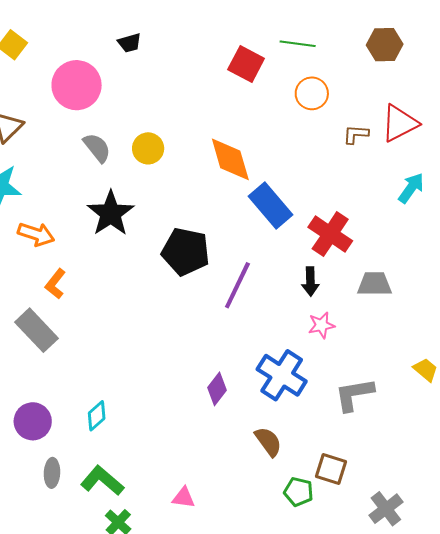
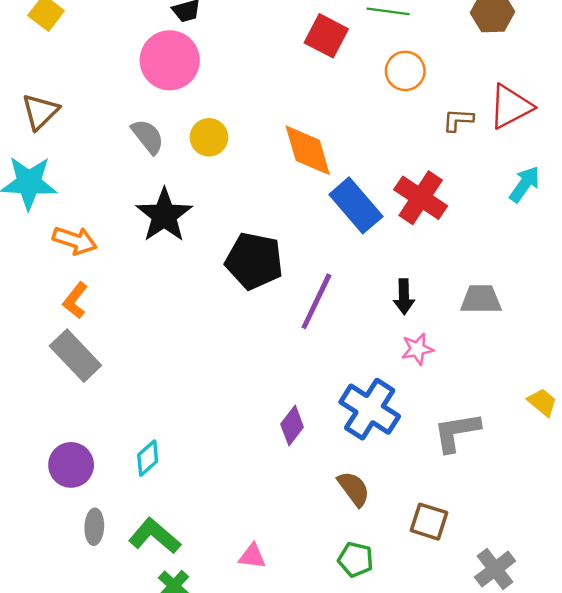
pink circle: (77, 85) -> (170, 60), moved
red cross: (330, 234) -> (421, 198), moved
orange L-shape: (55, 284) -> (75, 300), moved
green pentagon: (299, 492) -> (356, 560), moved

